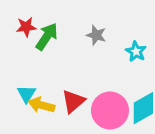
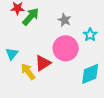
yellow arrow: (41, 105) -> (28, 72), moved, turned 30
pink circle: (110, 110) -> (66, 48), moved

